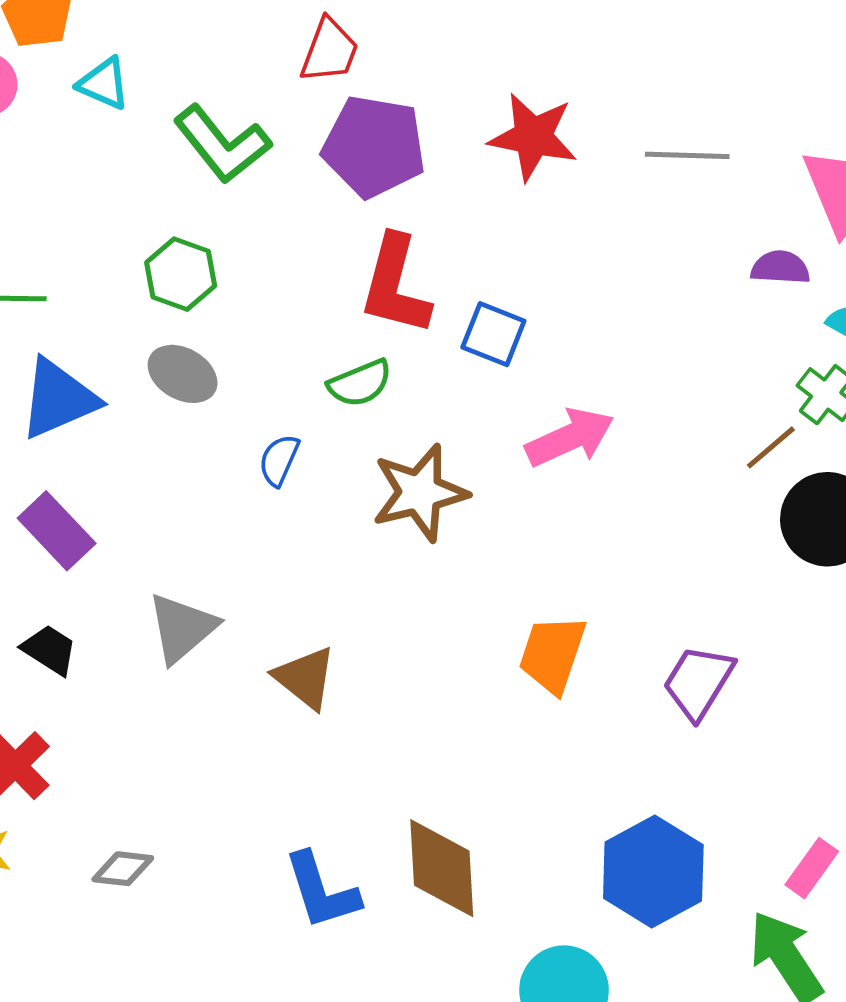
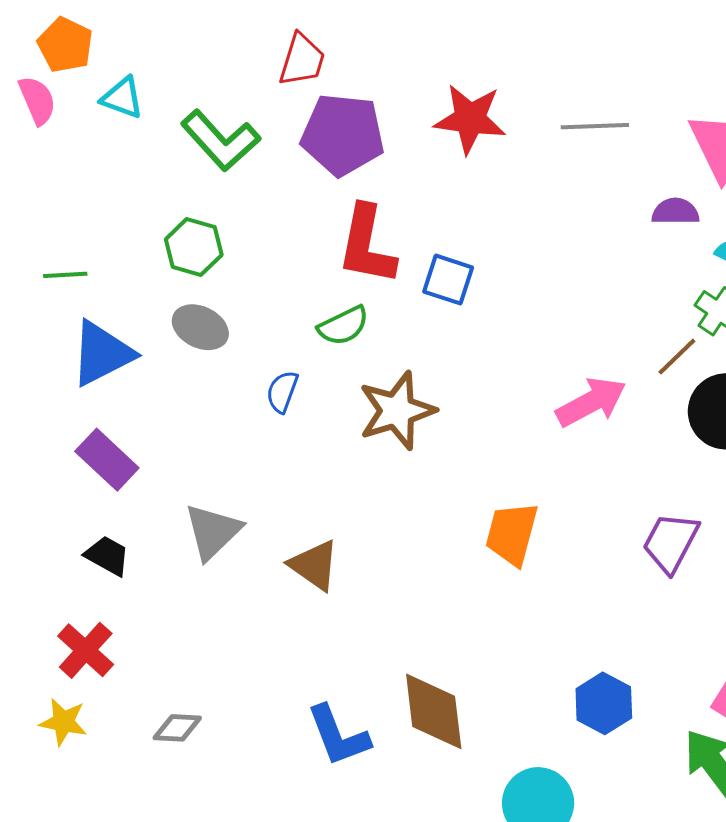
pink arrow: (570, 437) -> (591, 402), moved
purple trapezoid: (698, 682) -> (671, 542), moved
blue hexagon: (653, 872) -> (604, 703), size x0.7

